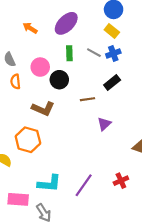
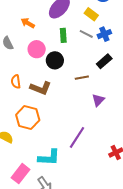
orange arrow: (30, 28) -> (28, 23), moved
yellow rectangle: (112, 31) -> (91, 14), moved
orange semicircle: (15, 82) -> (16, 82), moved
purple line: (84, 185) -> (77, 137), moved
pink rectangle: (18, 199) -> (21, 174), turned -54

